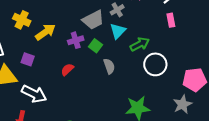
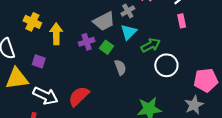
yellow arrow: (45, 32) -> (56, 34), turned -55
red semicircle: (67, 70) -> (79, 96), moved, size x1.6

